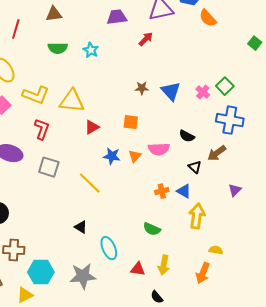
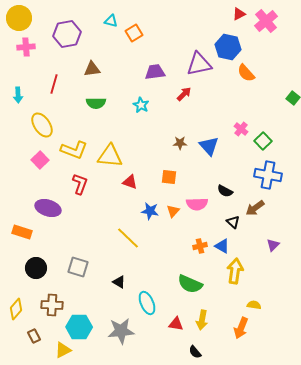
cyan star: (91, 50) -> (141, 105), moved
pink cross: (203, 92) -> (241, 129), moved
red triangle: (92, 127) -> (130, 182), turned 49
gray square: (49, 167) -> (78, 267), moved
green semicircle: (152, 229) -> (190, 284), size x1.4

